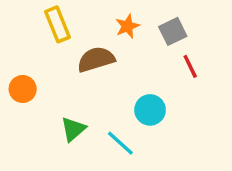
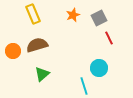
brown semicircle: (96, 59) -> (37, 45), moved
cyan circle: (150, 110) -> (99, 68), moved
cyan line: (120, 143) -> (84, 86), moved, turned 30

